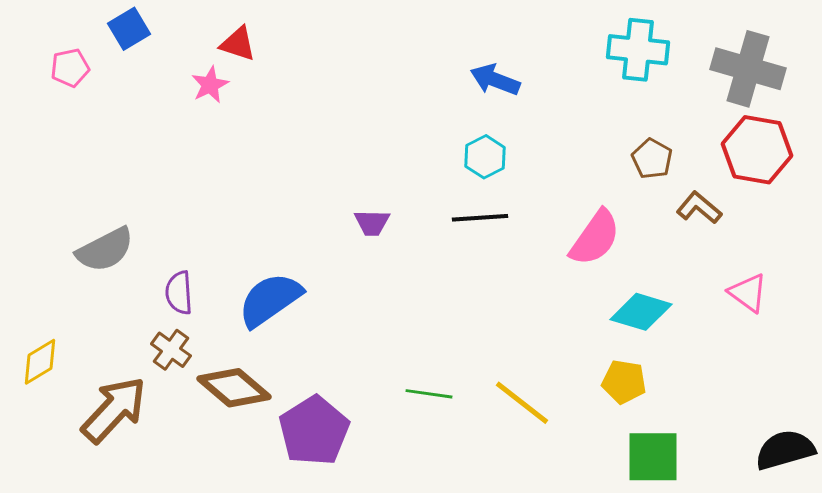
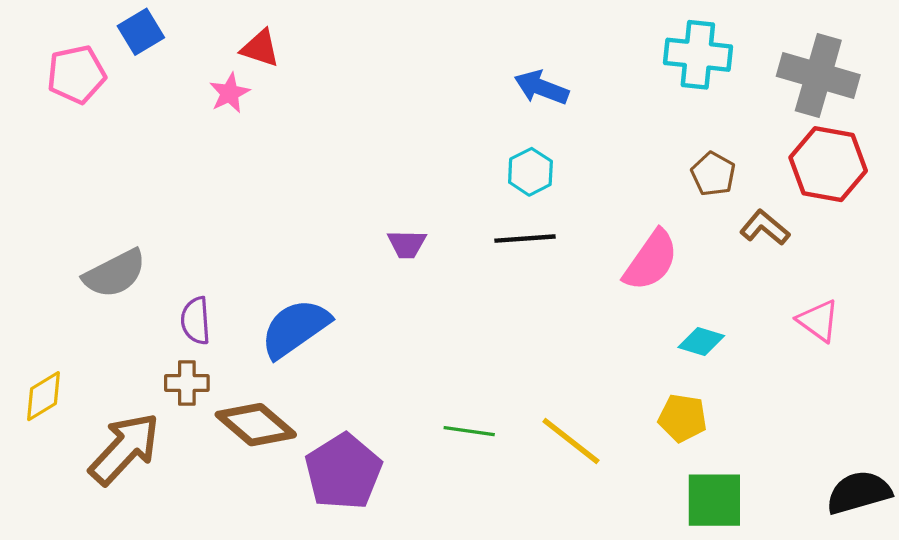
pink pentagon: (70, 68) -> (76, 74), size x1.4
cyan diamond: (641, 312) -> (701, 341), size x0.7
brown cross: (171, 350) -> (187, 383), turned -36

